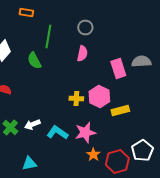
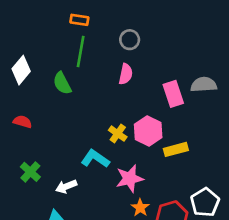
orange rectangle: (26, 12) -> (79, 20), moved
yellow cross: (76, 98) -> (118, 134), turned 32
white arrow: (32, 124) -> (66, 186), moved
cyan L-shape: (57, 132) -> (95, 159), moved

